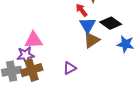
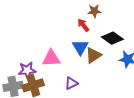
blue triangle: (88, 25) -> (80, 47), moved
pink triangle: (34, 40) -> (51, 58), moved

